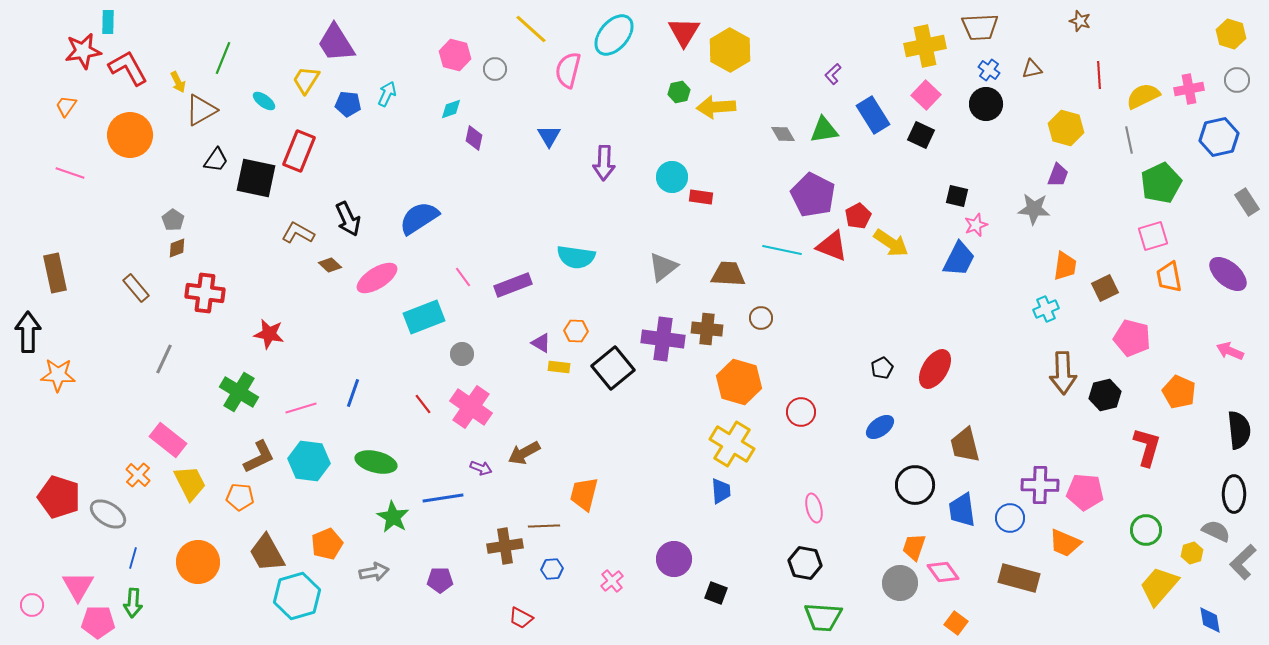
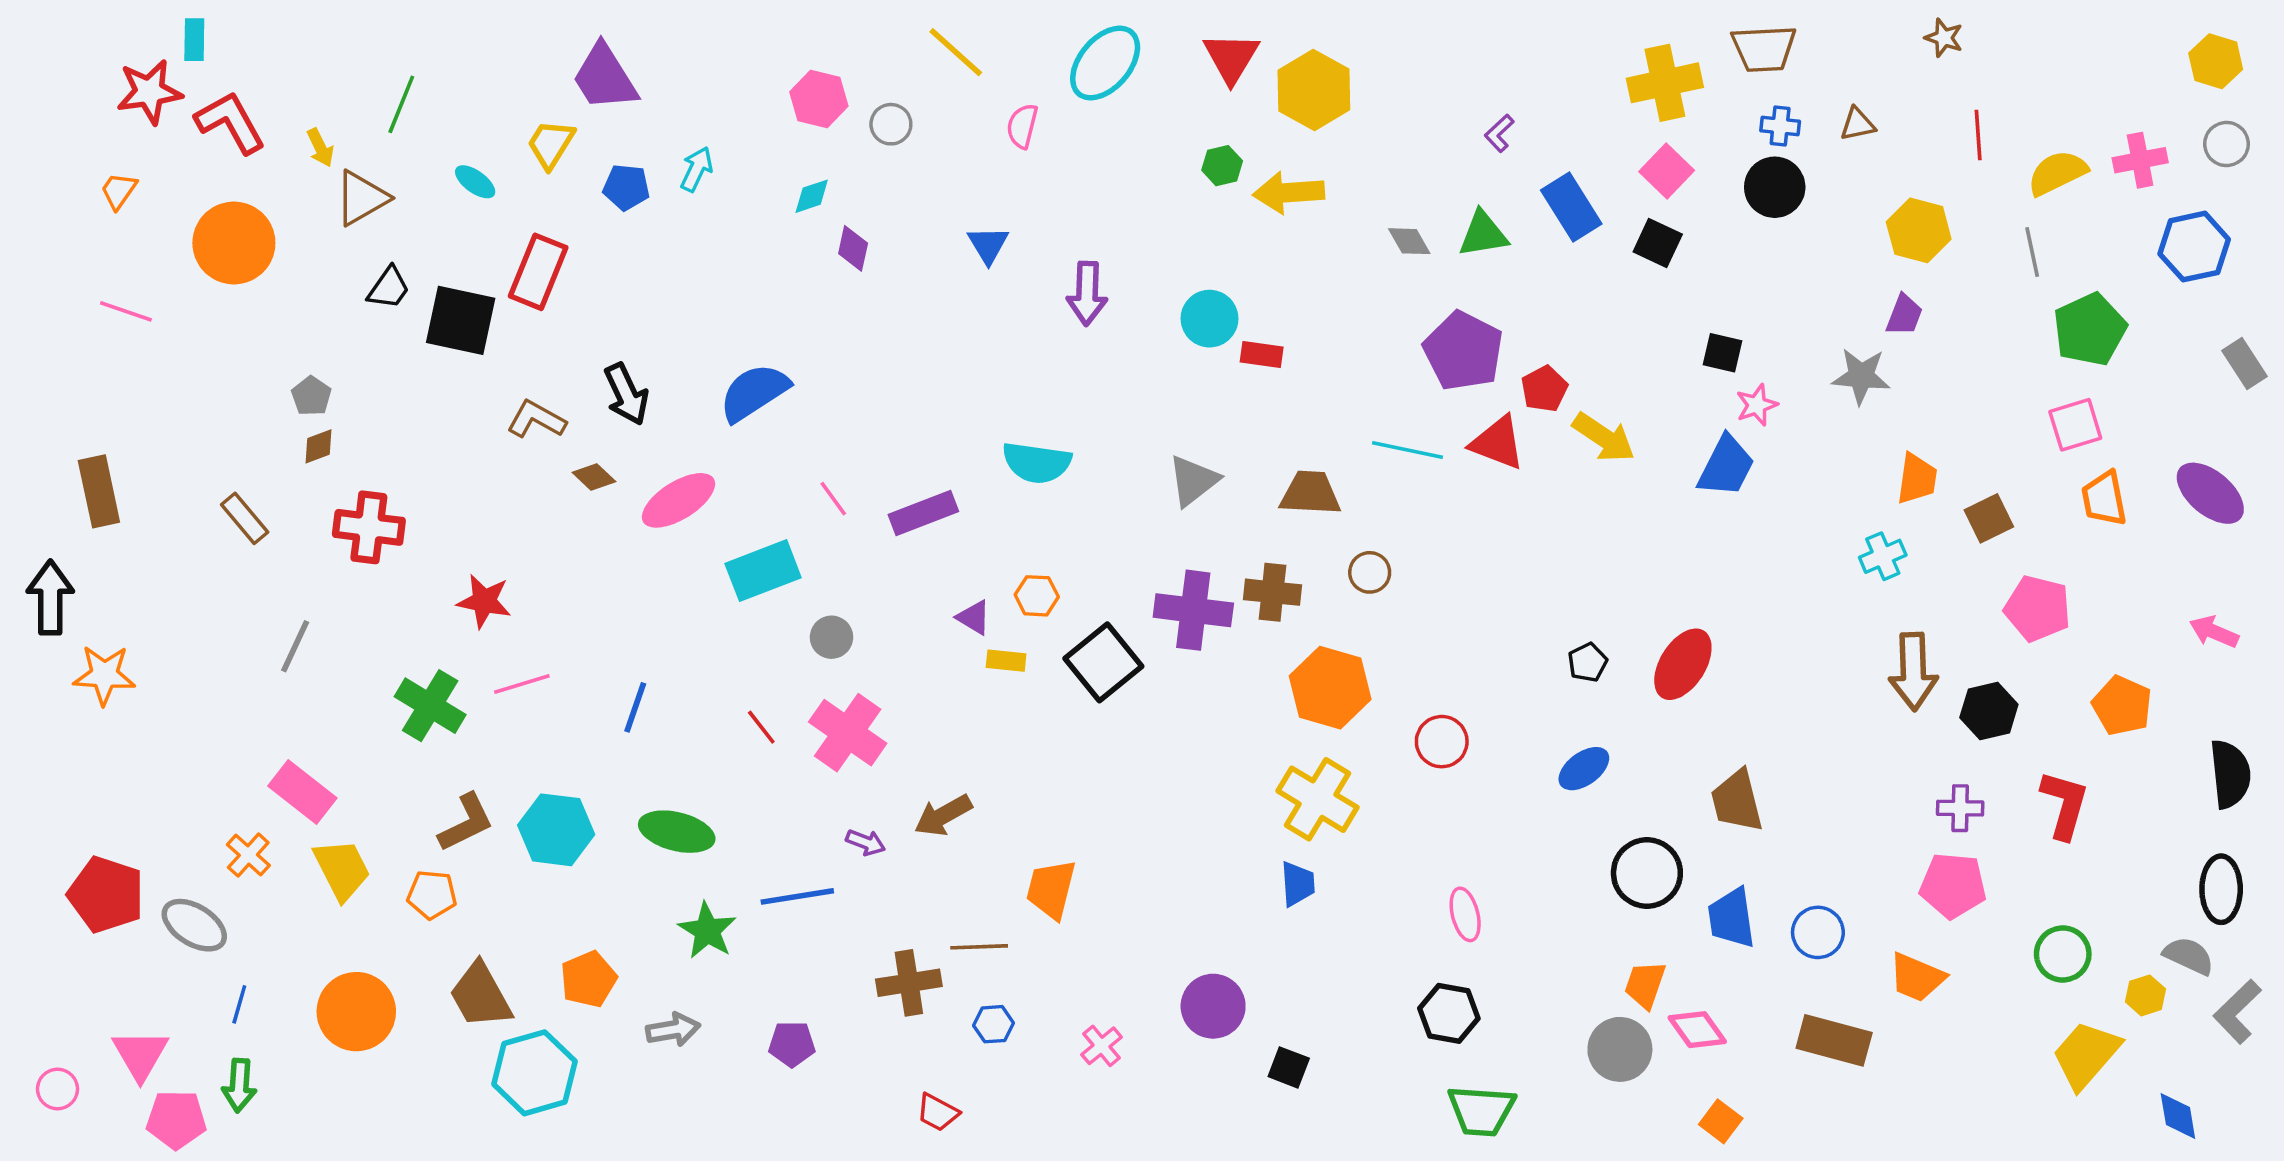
pink semicircle: (568, 70) -> (1022, 126), size x0.7
blue cross: (989, 70) -> (1780, 126), turned -30
pink line: (301, 408) -> (522, 684), moved
purple cross: (1040, 485) -> (1960, 808), moved, size x0.7

